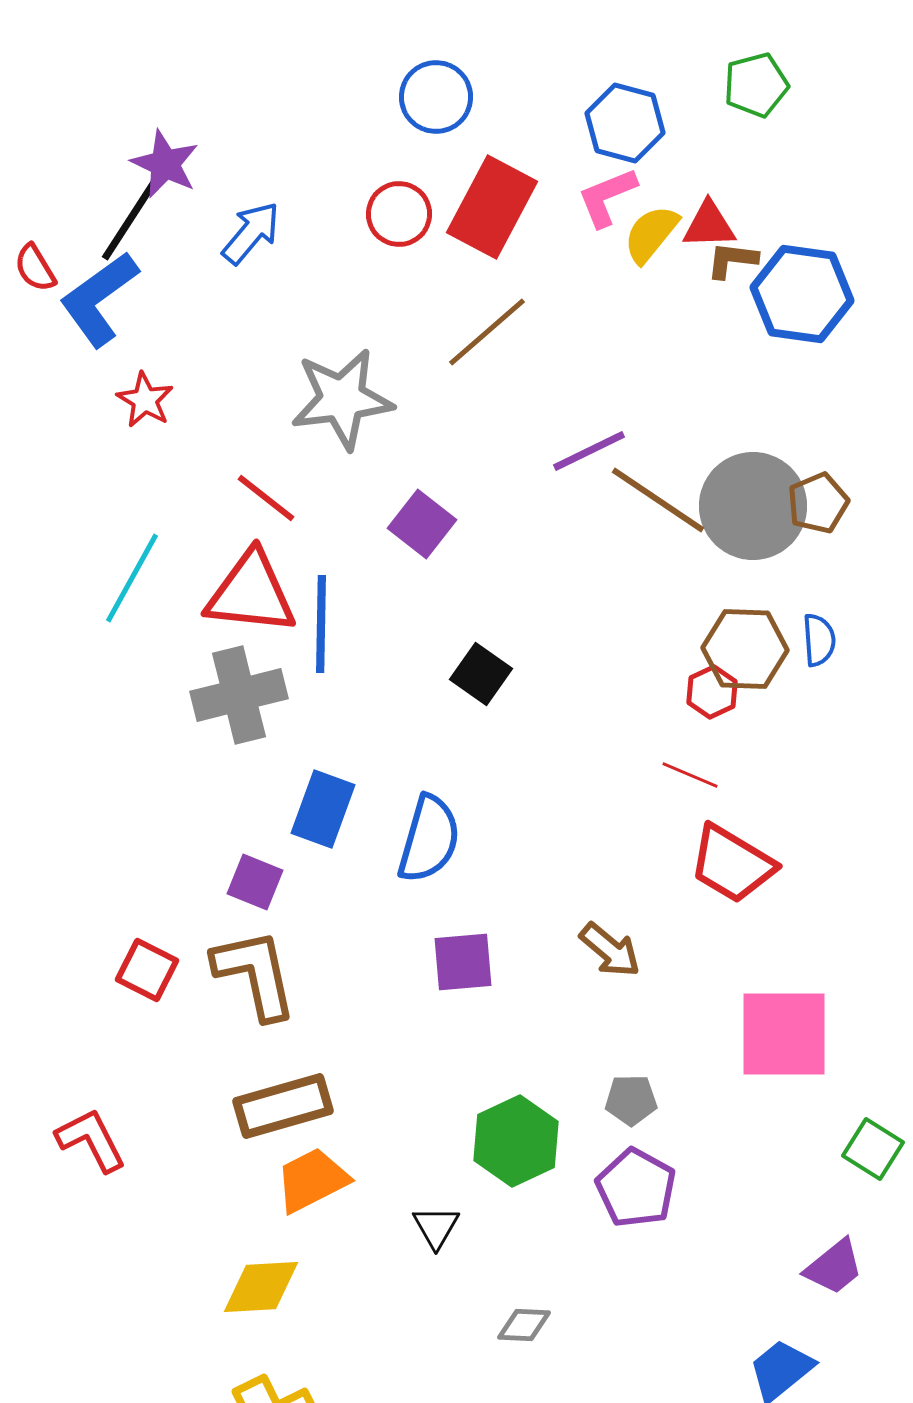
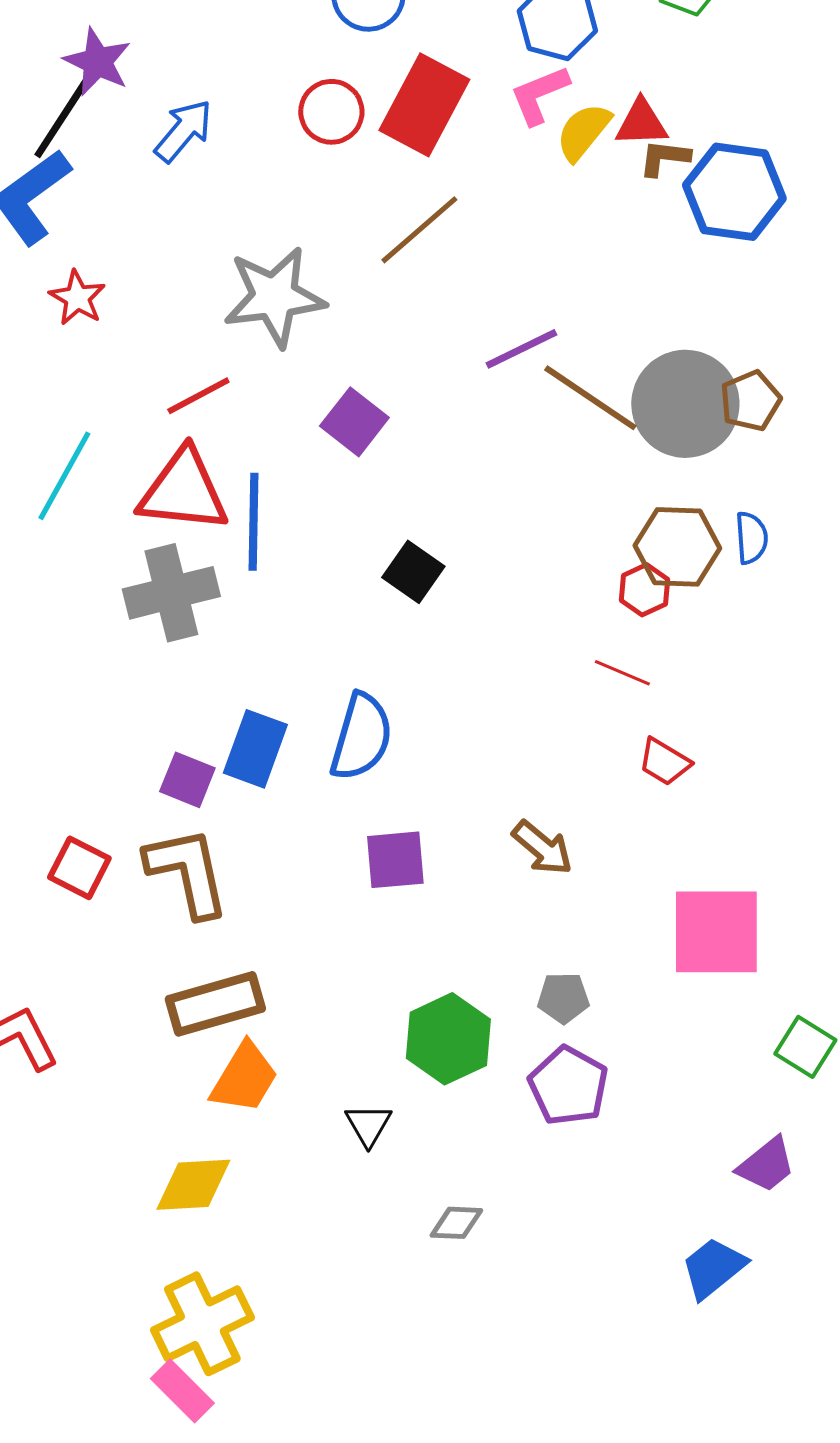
red line: (266, 498) -> (198, 396), turned -66
blue rectangle: (323, 809) -> (255, 749), moved
red trapezoid: (732, 864) -> (664, 762), size x0.6
orange trapezoid: (312, 1180) -> (244, 1078), turned 148

